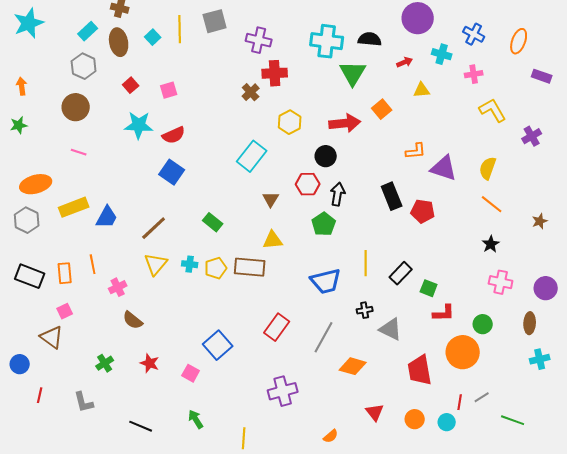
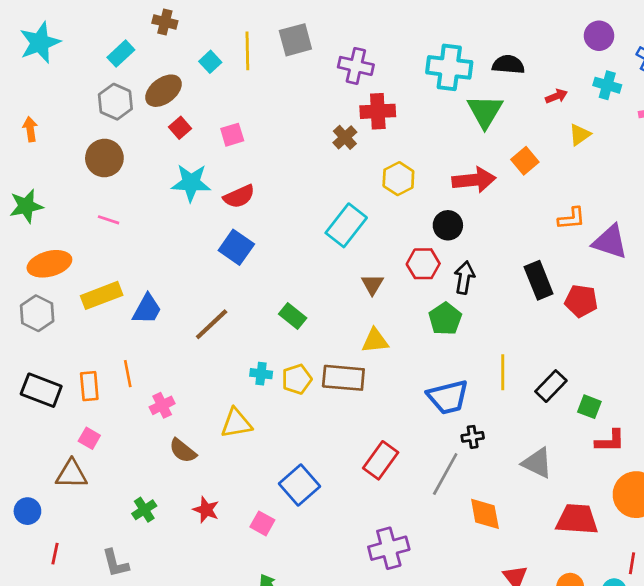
purple circle: (418, 18) -> (599, 36), moved, size x0.7
brown ellipse: (119, 42) -> (163, 91), moved, turned 64
yellow triangle: (422, 90) -> (580, 135), turned -30
green star: (19, 125) -> (26, 206), moved, size x1.4
yellow triangle: (156, 264) -> (236, 423), moved, turned 40
black cross: (365, 310) -> (473, 437), moved
pink square: (65, 311) -> (89, 438), turned -35
brown triangle: (52, 337) -> (71, 474), turned -35
orange diamond: (353, 366) -> (485, 514), turned 64
red trapezoid: (420, 370) -> (577, 519), turned 104

